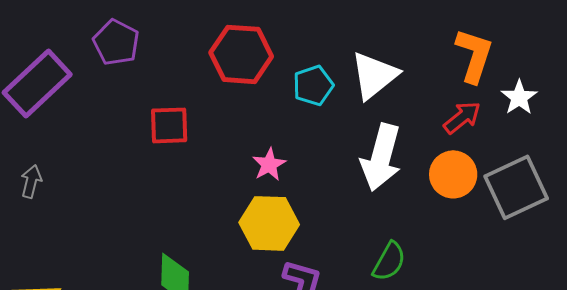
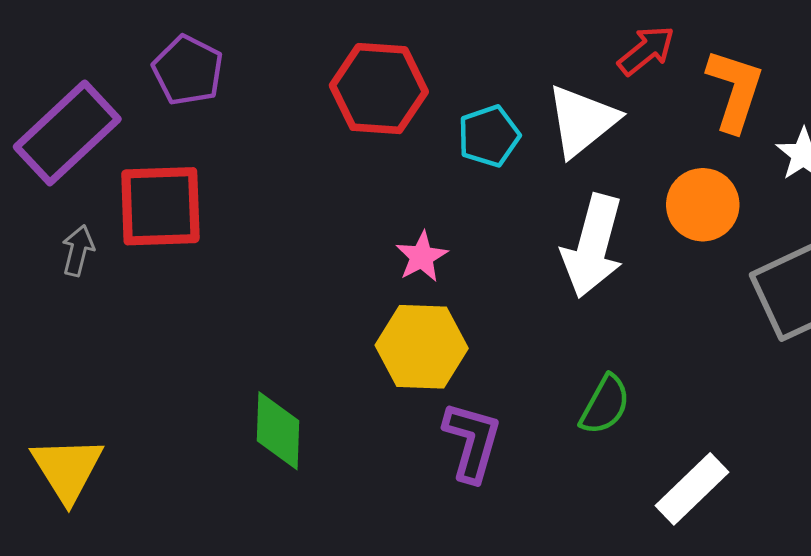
red arrow: (462, 117) -> (646, 50), moved
red square: (169, 125) -> (160, 206), moved, size x1.4
orange circle: (453, 174) -> (703, 205), moved
gray arrow: (31, 181) -> (78, 251), moved

